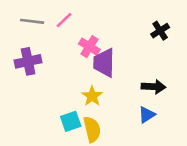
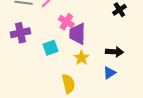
yellow star: (92, 96) -> (81, 58), moved
cyan square: (71, 121) -> (50, 48), moved

